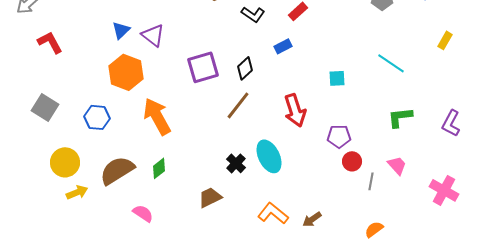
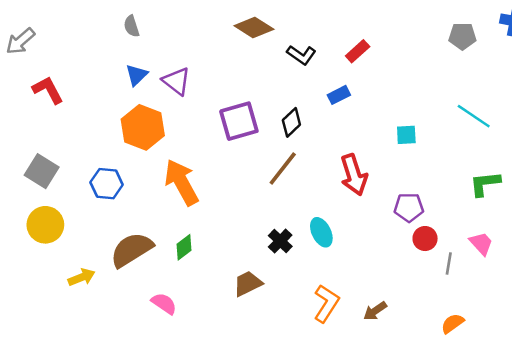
cyan ellipse: (269, 156) -> (321, 232), size x0.7
yellow circle: (65, 162) -> (45, 225), moved
orange L-shape: (273, 213) -> (326, 303), turned 84

